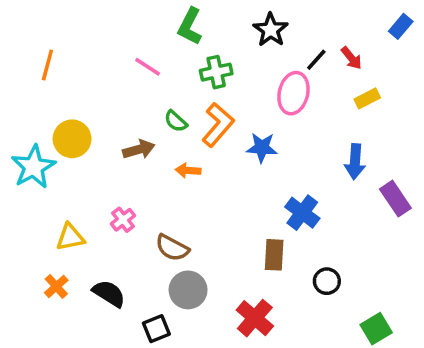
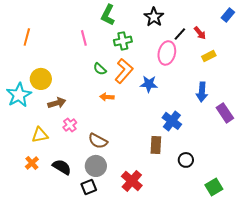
pink line: (148, 67) -> (84, 38), turned 42
brown arrow: (139, 149) -> (57, 103), moved
gray circle: (188, 290) -> (96, 166), moved
red cross: (255, 318) -> (132, 181), moved

